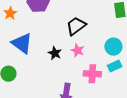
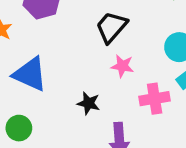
black star: (55, 53) -> (89, 103), moved

